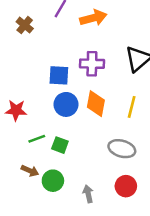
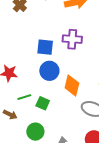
orange diamond: (96, 104) -> (72, 85), moved
brown arrow: (30, 171) -> (10, 115), moved

